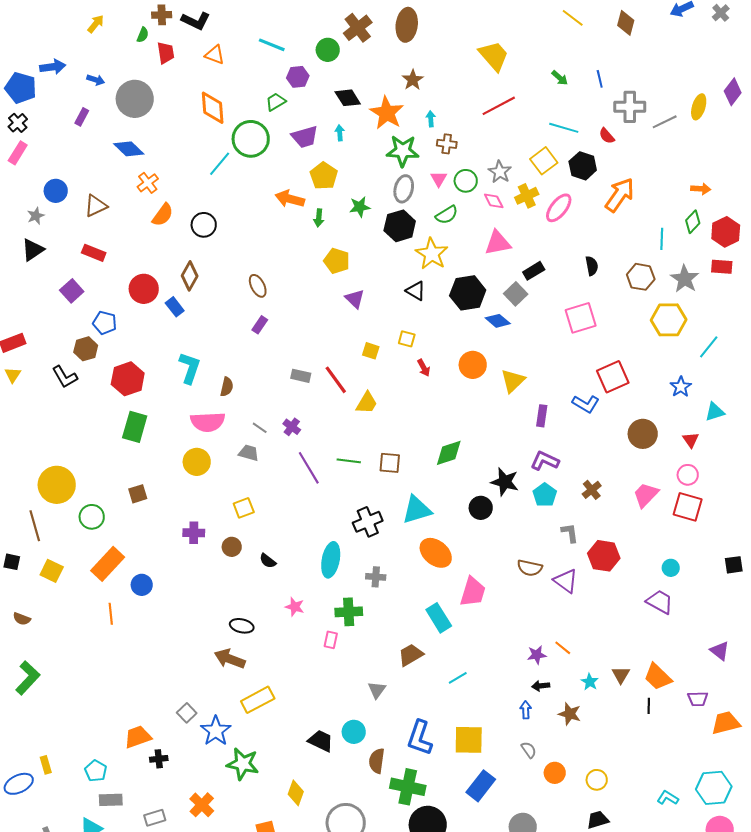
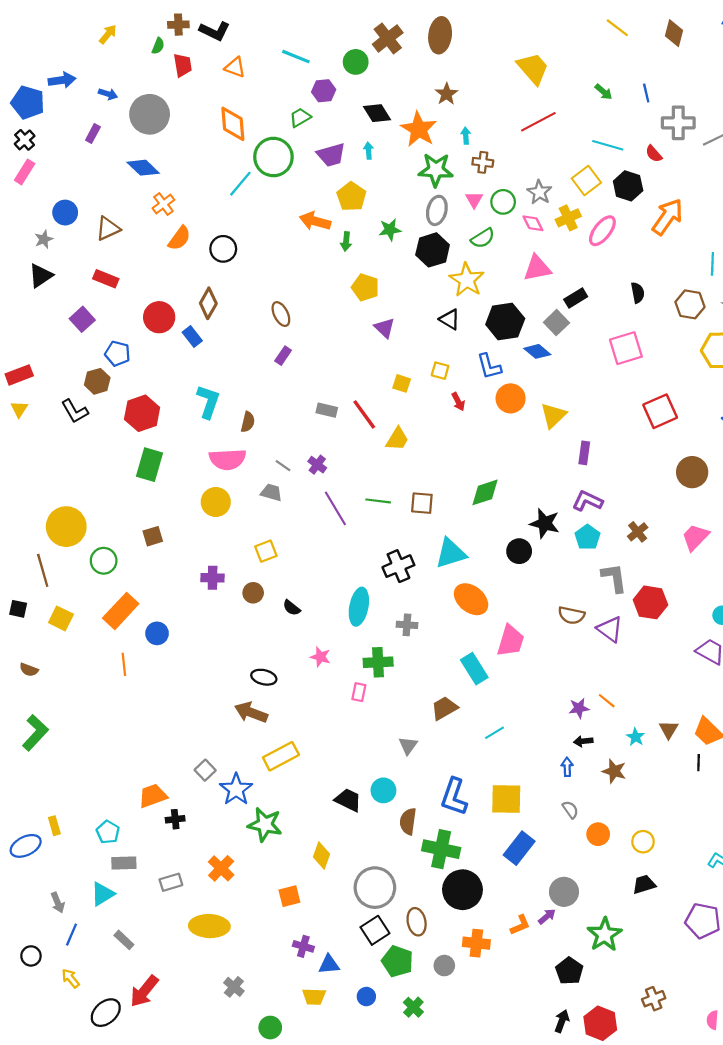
blue L-shape: (586, 404) -> (489, 366), moved, turned 44
gray L-shape: (570, 533) -> (614, 578), size x1.4

